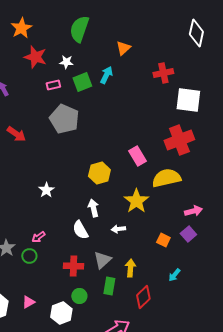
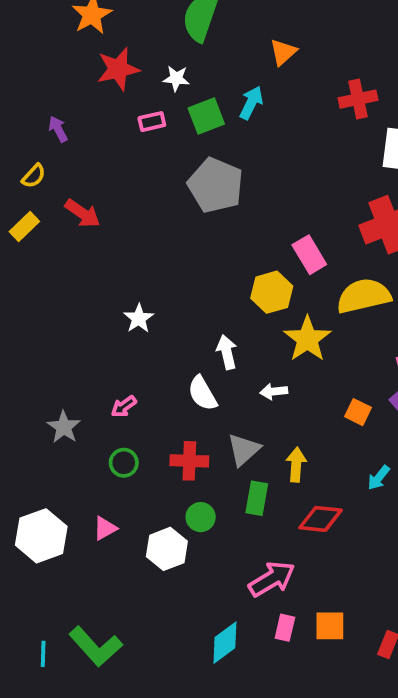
red star: (35, 57) -> (118, 69), turned -30
gray pentagon: (64, 119) -> (216, 185), moved
yellow hexagon: (99, 173) -> (272, 292), moved
green circle: (29, 256) -> (124, 463), moved
red diamond: (143, 297) -> (321, 519), turned 50

